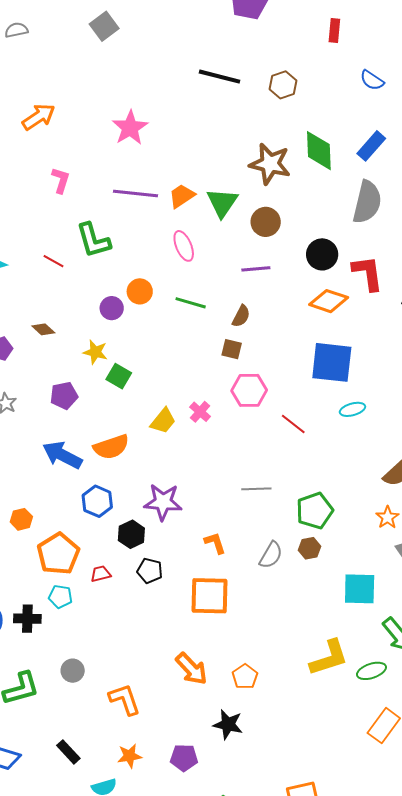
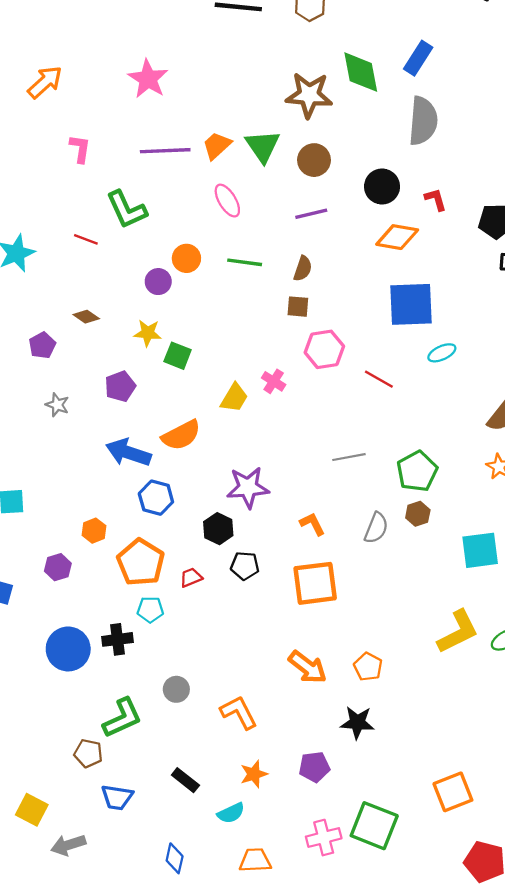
red L-shape: (368, 273) -> (436, 199), size x0.6
blue hexagon: (97, 501) -> (156, 498), moved

